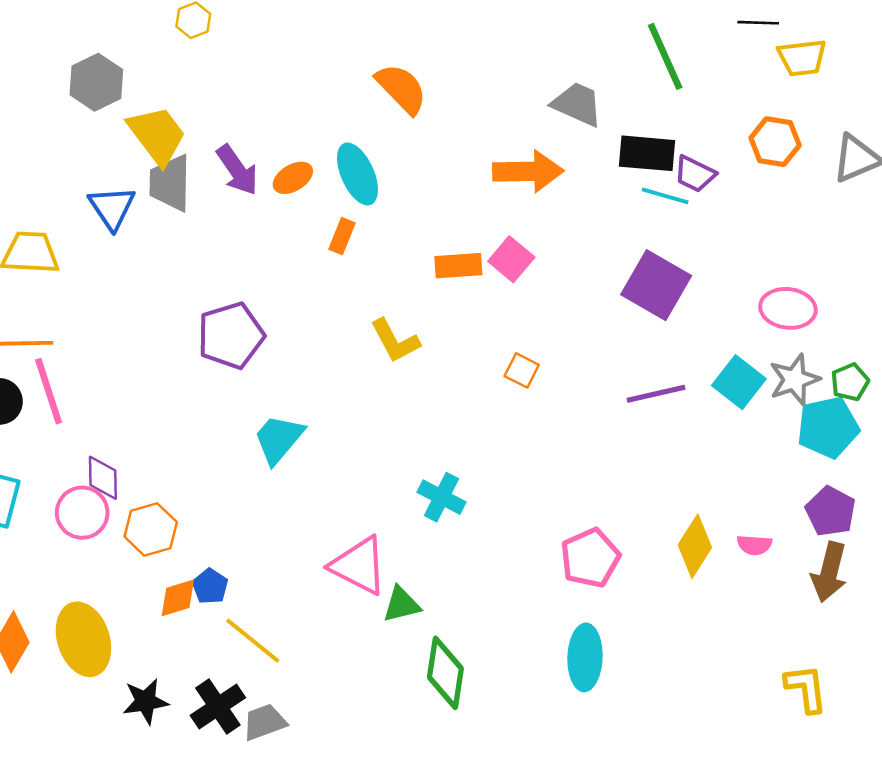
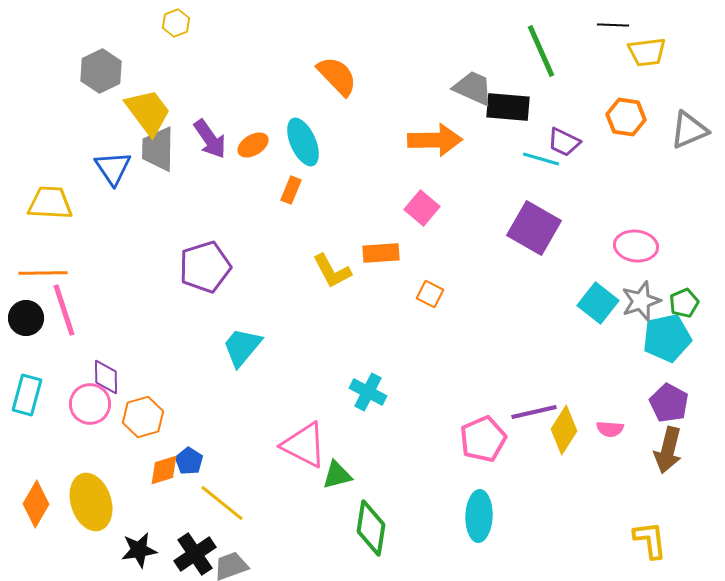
black rectangle: (647, 153) -> (508, 107), moved
orange rectangle: (458, 266) -> (381, 253), moved
purple line: (656, 394) -> (534, 412), moved

